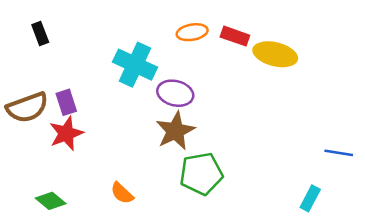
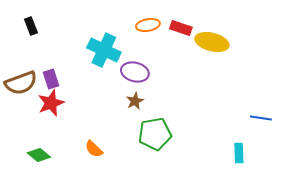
brown star: (175, 131) -> (135, 101), size x0.6
cyan rectangle: (310, 198) -> (239, 153), turned -30

